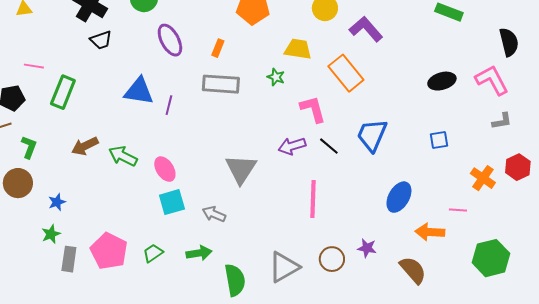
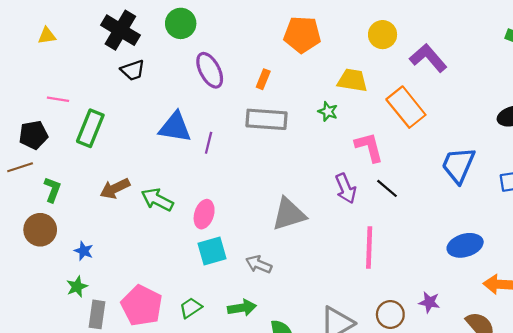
blue trapezoid: (372, 135) -> (458, 165), moved
purple arrow: (292, 146) -> (346, 188), turned -96
pink ellipse: (165, 169) -> (204, 214), turned 50
gray triangle: (241, 169) -> (289, 214), turned 40
blue ellipse: (399, 197) -> (465, 245), turned 44
blue star: (57, 202) -> (84, 251), turned -30

